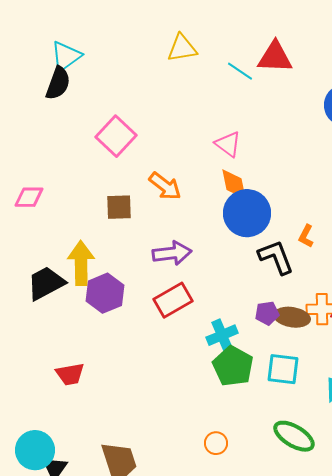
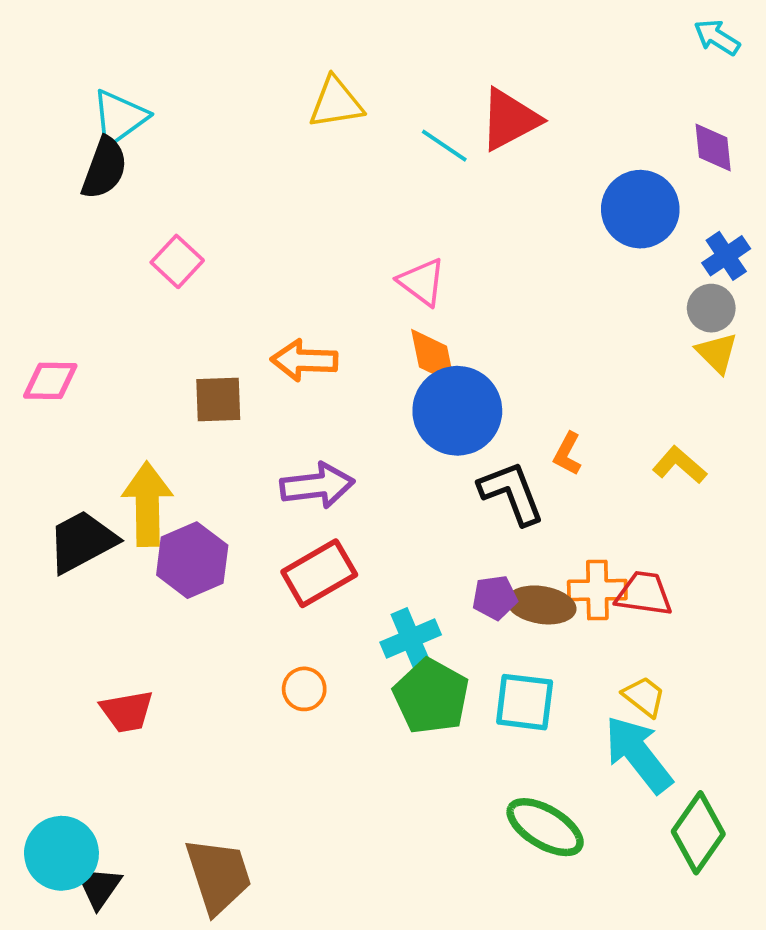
red triangle: (275, 57) -> (510, 119), turned -30
pink square: (116, 136) -> (177, 261), moved, size x0.7
orange arrow: (165, 186) -> (304, 360), turned 144
orange circle: (216, 443) -> (304, 689), moved

